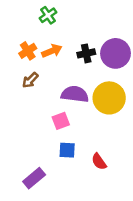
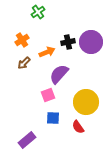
orange arrow: (52, 51) -> (47, 52), moved
purple semicircle: (75, 94) -> (59, 74), turned -55
yellow circle: (109, 98) -> (86, 102), moved

